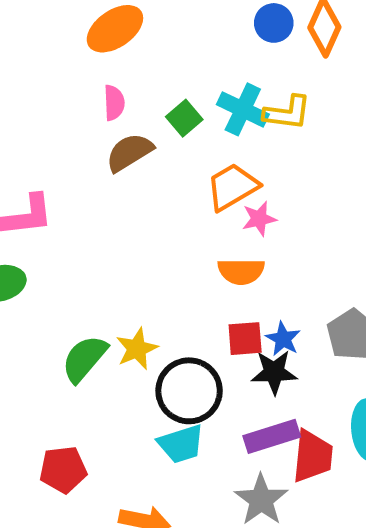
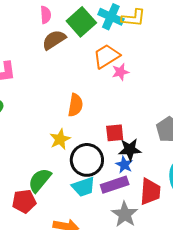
green square: (184, 118) -> (81, 22), size x1.6
orange semicircle: (241, 271) -> (75, 105), moved, turned -80
blue star: (283, 339) -> (124, 165), moved
green semicircle: (84, 359) -> (40, 180), moved
purple rectangle: (272, 436) -> (115, 185), moved

